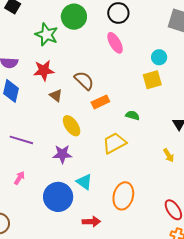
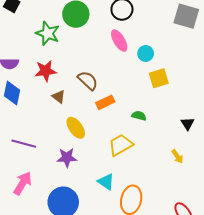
cyan circle: (159, 57) -> (146, 53), moved
pink arrow: (19, 178) -> (23, 183), size x1.6
cyan triangle: (84, 182) -> (106, 182), moved

